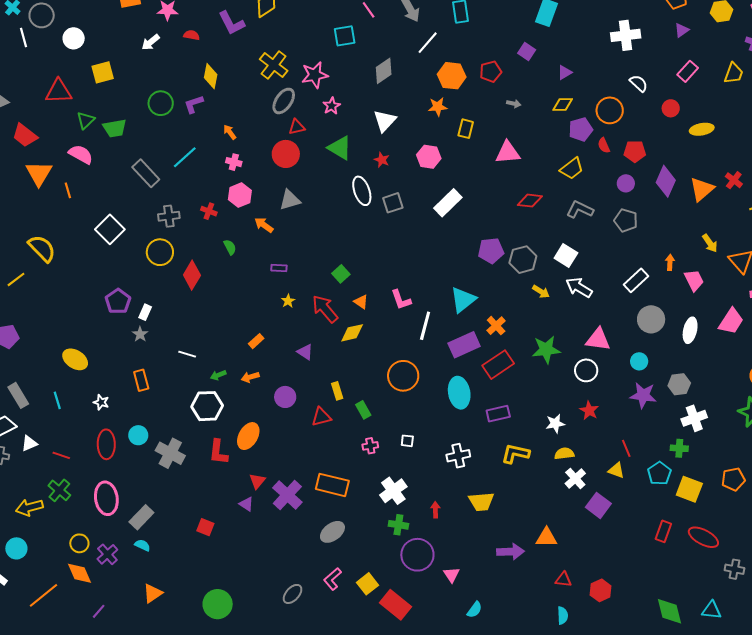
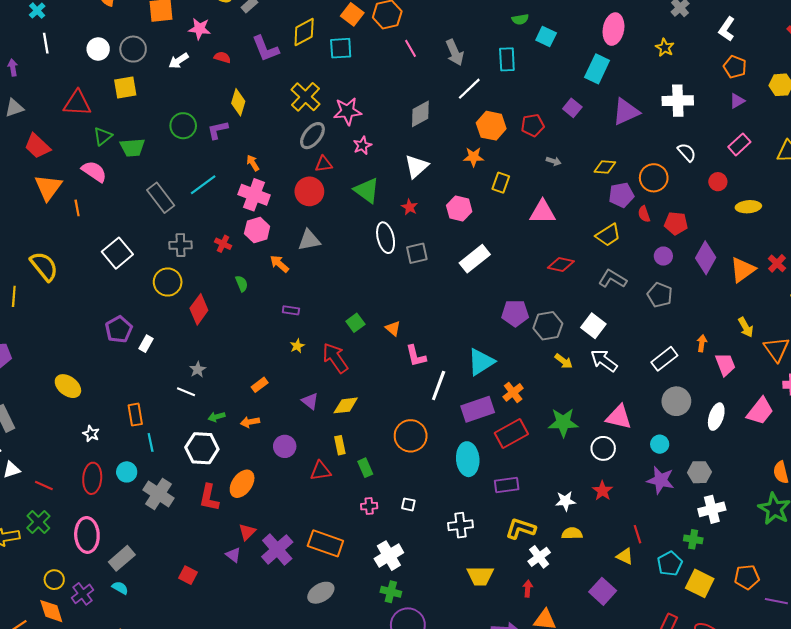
gray circle: (42, 15) -> (133, 49), moved
cyan square: (345, 36) -> (341, 48), moved
purple triangle: (565, 72) -> (626, 112), moved, size x1.8
pink cross: (234, 162) -> (254, 195), size x1.8
yellow line: (16, 279) -> (14, 296), turned -54
orange triangle: (361, 302) -> (393, 328), moved
yellow diamond: (352, 333) -> (346, 405), moved
gray star: (140, 334) -> (198, 369), moved
cyan line: (57, 400) -> (151, 442), moved
white cross: (575, 478) -> (539, 557), moved
red arrow: (435, 510) -> (528, 589), moved

